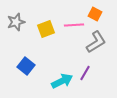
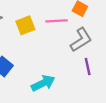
purple line: (85, 73) -> (88, 66), moved, turned -42

